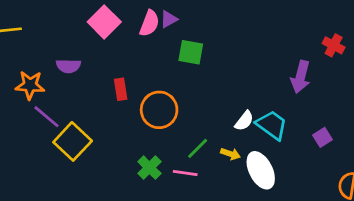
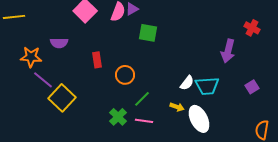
orange circle: (159, 110) -> (125, 75), size x0.7
cyan trapezoid: (272, 125) -> (207, 86), turned 140
purple square: (323, 137) -> (252, 87), moved
green line: (198, 148) -> (142, 99), moved

